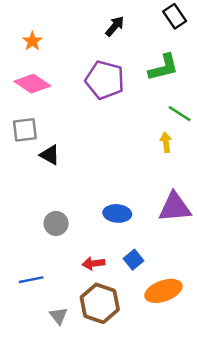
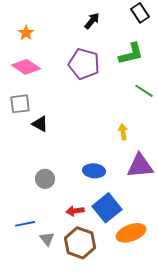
yellow arrow: (166, 142) -> (123, 132), moved
blue square: (133, 260) -> (107, 208), size x1.8
gray triangle: (59, 316) -> (47, 239), moved

